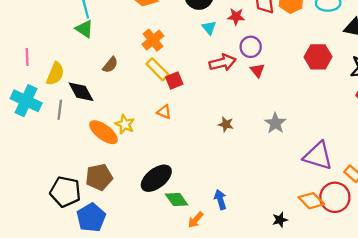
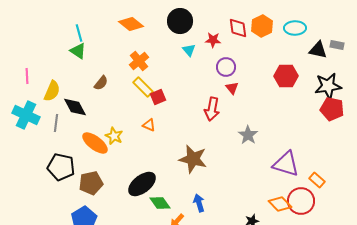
red arrow: (223, 63) -> (212, 109), moved, turned 115
brown star: (226, 124) -> (193, 159), moved, size x2.0
black pentagon: (65, 192) -> (61, 167), moved

